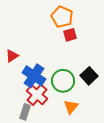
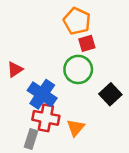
green circle: (63, 81) -> (78, 69), moved
red cross: (37, 95) -> (46, 118), turned -30
orange triangle: (71, 107) -> (76, 128), moved

